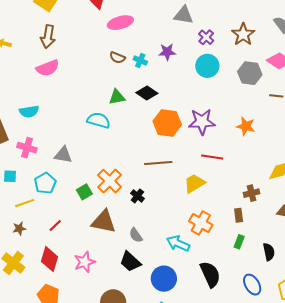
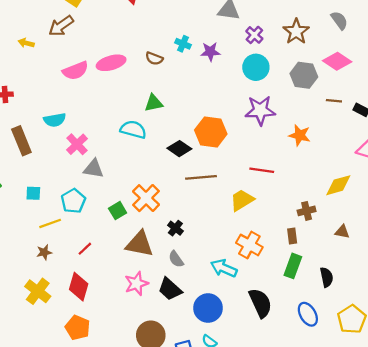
pink ellipse: (120, 23) -> (111, 63), moved
brown arrow: (48, 37) -> (61, 26), moved, turned 45
cyan cross: (140, 60) -> (183, 44), moved
black diamond: (147, 93) -> (179, 149), moved
purple star: (202, 122) -> (260, 110), moved
pink cross: (27, 148) -> (77, 144), moved, turned 30
black cross: (137, 196) -> (175, 228), moved
green rectangle: (239, 242) -> (293, 266), size x1.5
pink star: (85, 262) -> (136, 284), moved

